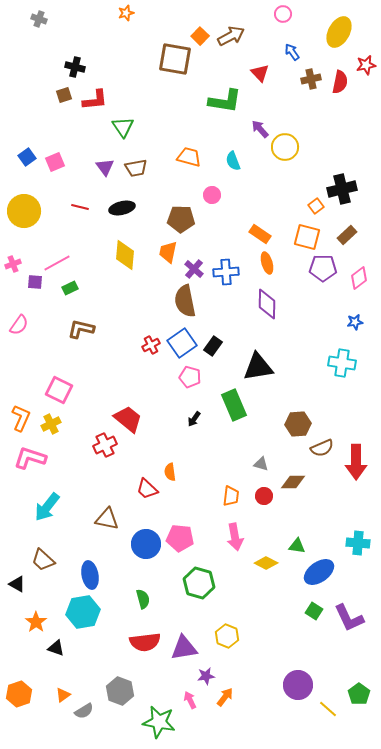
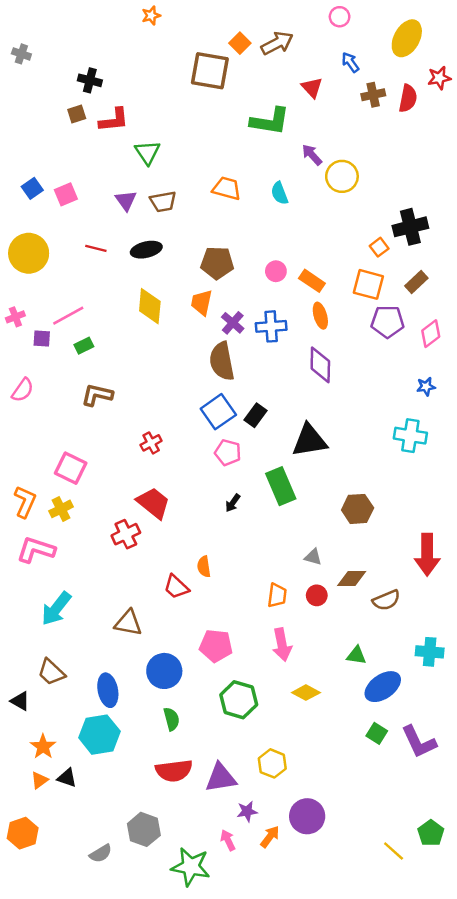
gray cross: (39, 19) -> (21, 54), moved
pink circle: (212, 195) -> (276, 271), moved
red cross: (151, 345) -> (151, 443), moved
brown semicircle: (322, 448) -> (386, 600), moved
blue circle: (146, 544) -> (164, 671), moved
yellow diamond: (266, 563) -> (306, 693), moved
purple circle: (298, 685) -> (307, 816), moved
orange triangle: (63, 695) -> (39, 780), moved

